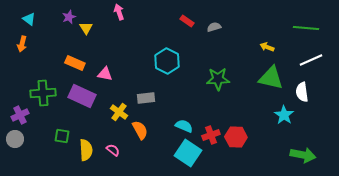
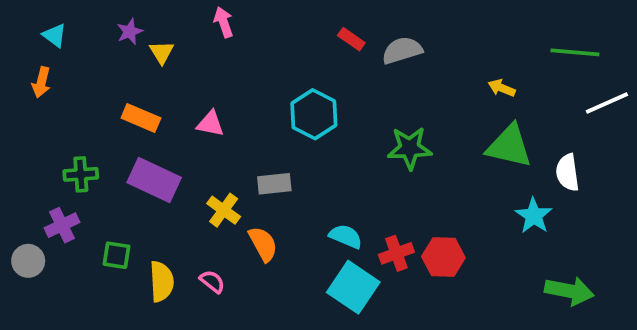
gray semicircle: (214, 27) -> (402, 50), size x1.5
white line: (311, 60) -> (607, 103), moved
pink triangle: (105, 74) -> (210, 124), moved
green cross: (43, 93) -> (81, 174), size x0.7
purple cross: (20, 115) -> (62, 225), moved

